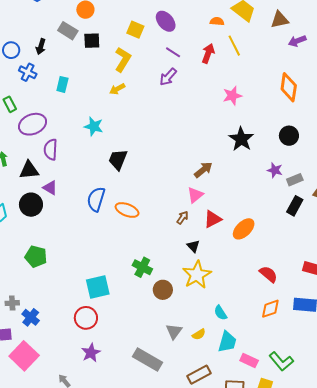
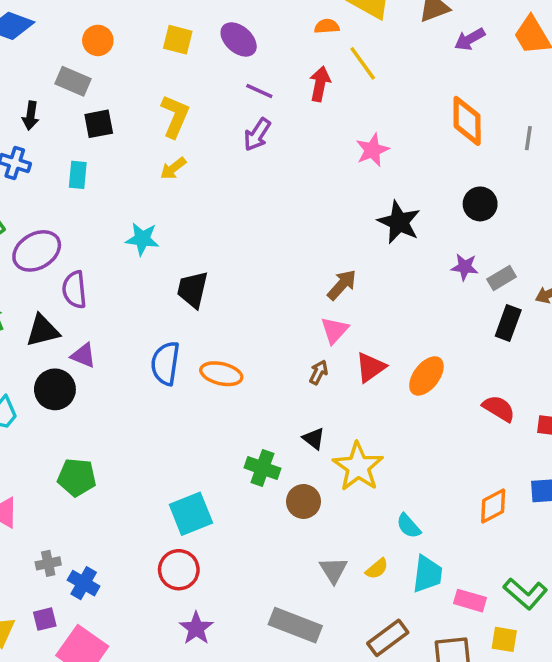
yellow square: (135, 30) -> (178, 40), moved
black square: (92, 41) -> (99, 124), moved
black triangle: (193, 246) -> (314, 439), moved
red semicircle: (268, 274) -> (499, 408), moved

